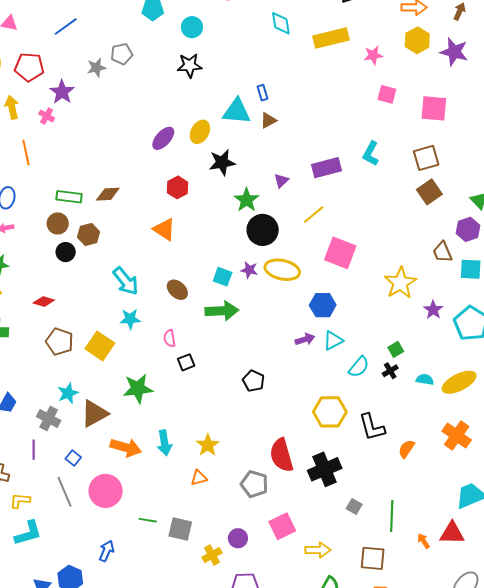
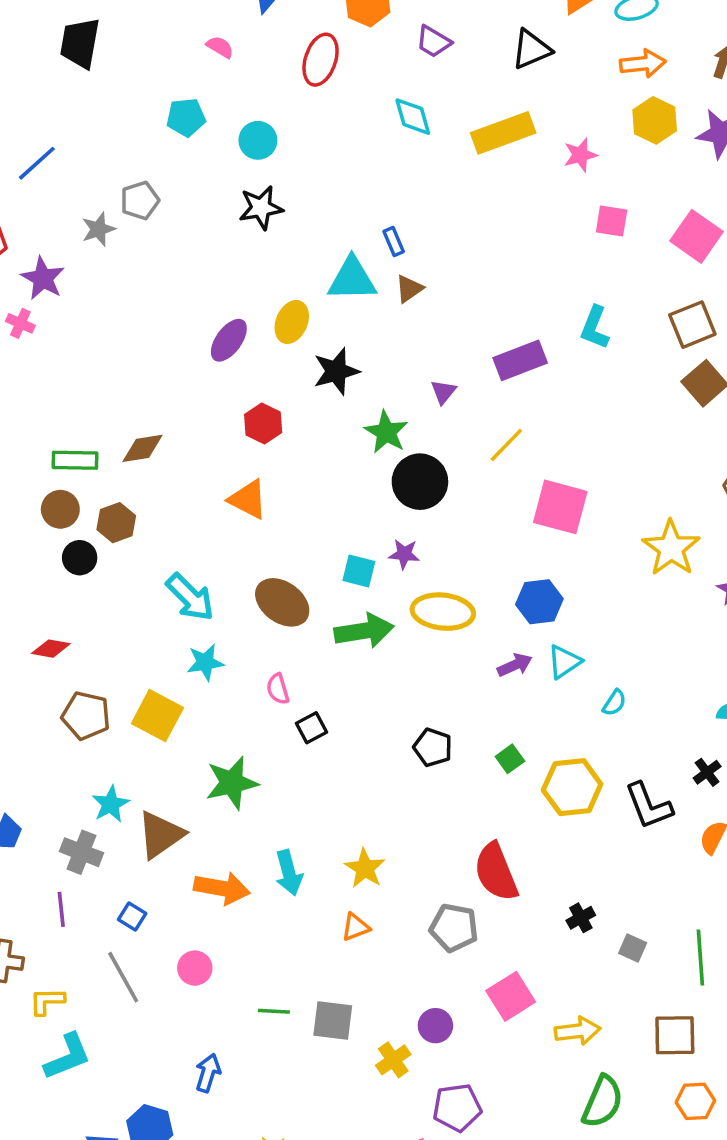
pink square: (434, 108) -> (697, 236), turned 36
yellow ellipse: (282, 270) -> (443, 612), moved
brown ellipse: (177, 290) -> (282, 602), size x1.4
green square: (396, 349) -> (510, 759), moved
cyan semicircle: (359, 367) -> (614, 703), size x0.7
black cross: (390, 371) -> (707, 772), moved
black cross: (325, 469) -> (581, 918), moved, size x0.5
pink circle: (106, 491) -> (195, 968), size x0.6

